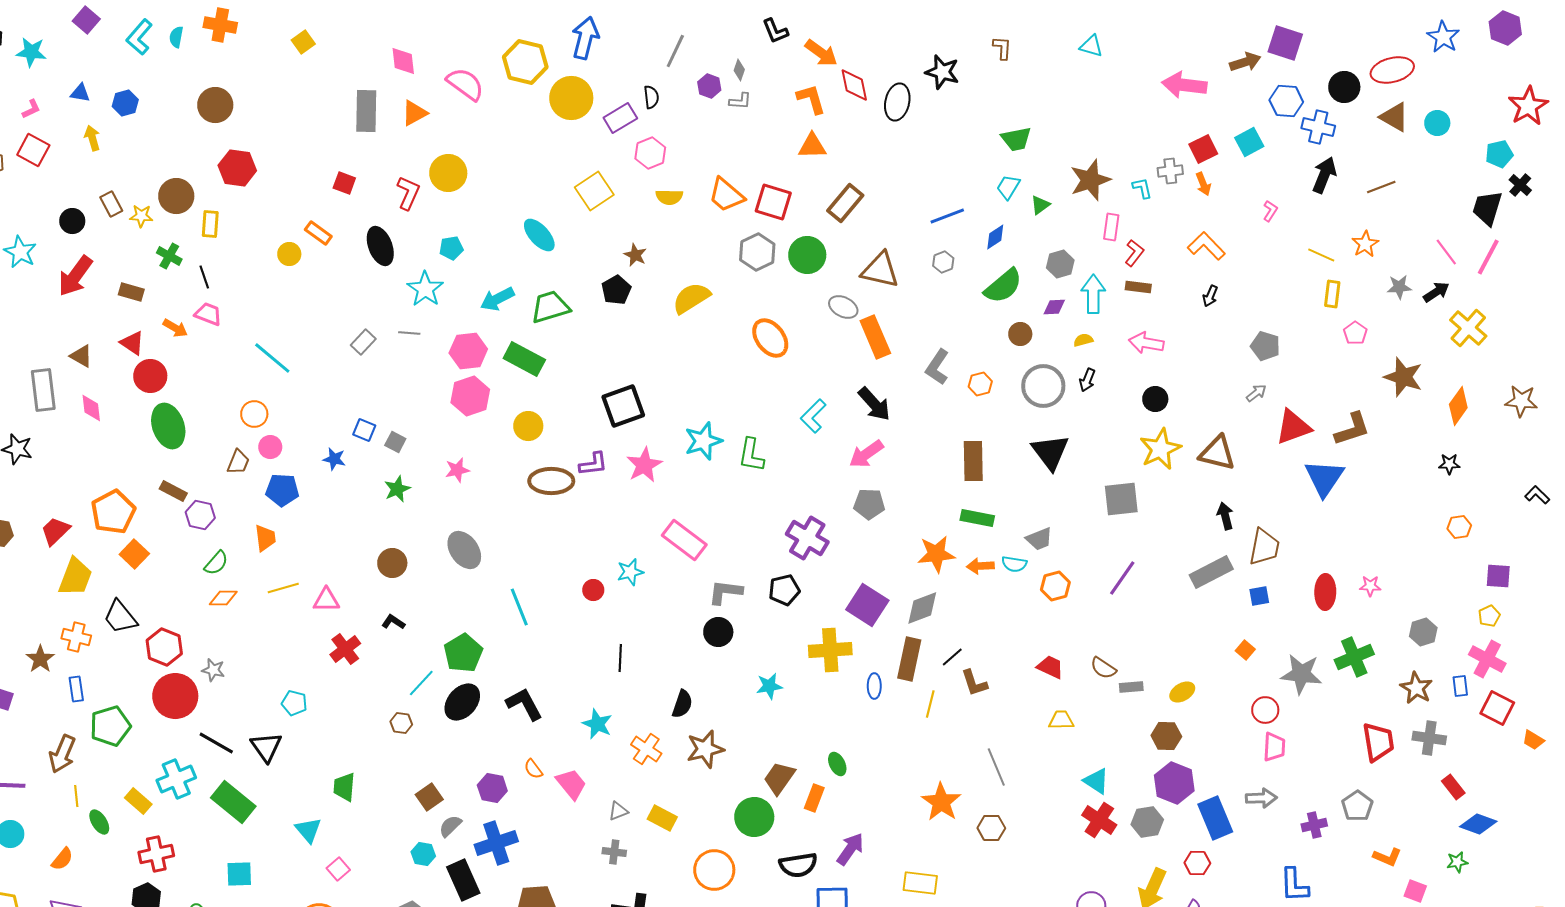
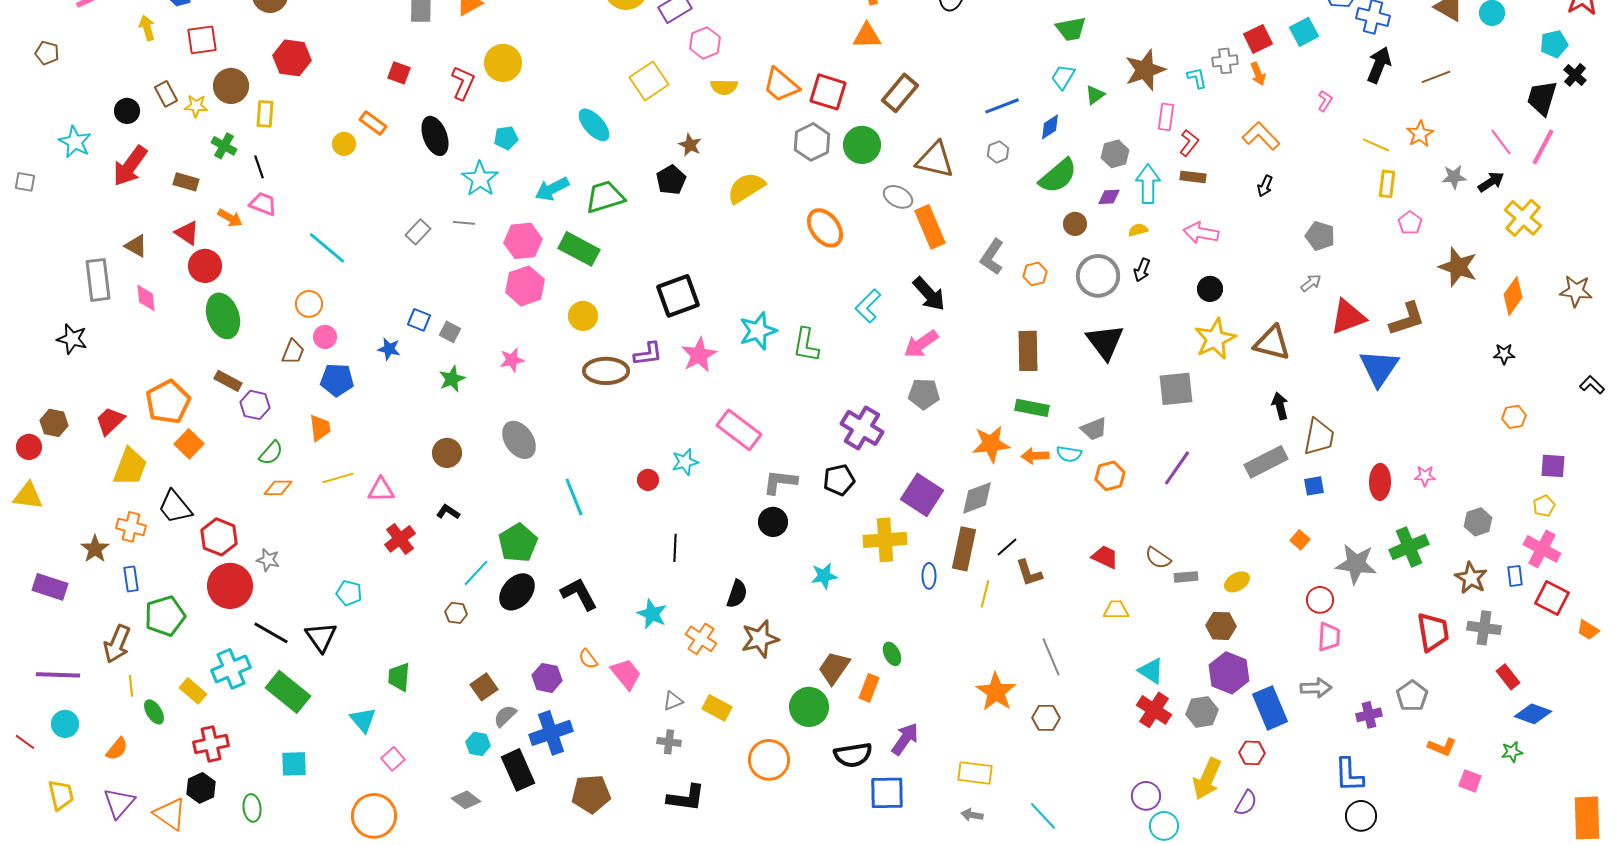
red square: (33, 150) -> (202, 40), moved, turned -36

